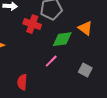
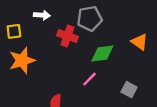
orange triangle: (85, 28) -> (140, 42), moved

